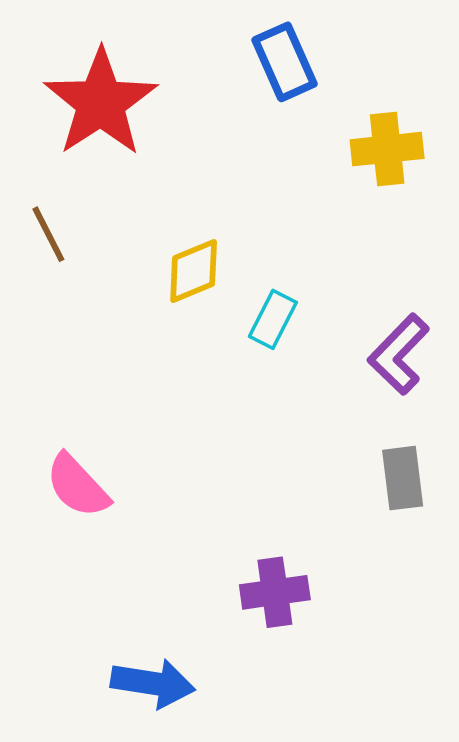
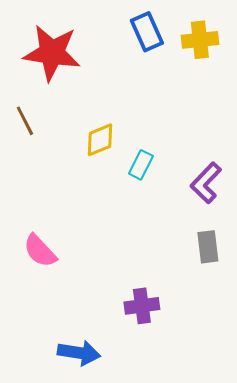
red star: (101, 103) -> (52, 53), turned -30
yellow cross: (387, 149) -> (200, 40), moved

